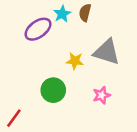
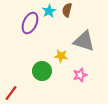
purple ellipse: (38, 29) -> (30, 23), turned -30
yellow star: (75, 61) -> (61, 56), moved

